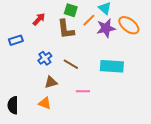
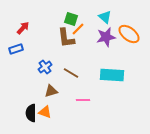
red arrow: (39, 19) -> (23, 28), moved
orange line: (89, 20) -> (78, 29), moved
black semicircle: (13, 105) -> (31, 113), moved

